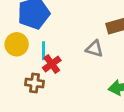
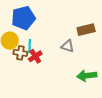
brown cross: (35, 83) -> (20, 53), moved

